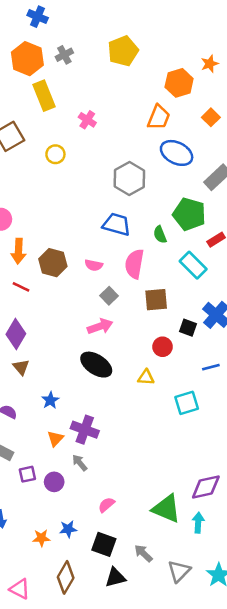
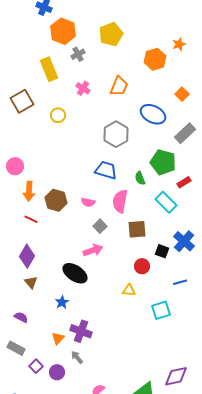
gray cross: (64, 55) -> (78, 54), moved
orange hexagon: (27, 59) -> (63, 31), moved
orange trapezoid: (159, 117) -> (119, 86), moved
orange square: (211, 117) -> (182, 94), moved
black ellipse: (96, 365) -> (75, 273), moved
blue star: (50, 400) -> (62, 302), moved
purple square: (27, 474) -> (36, 366), turned -32

